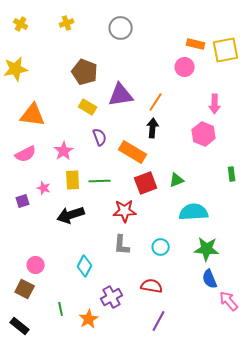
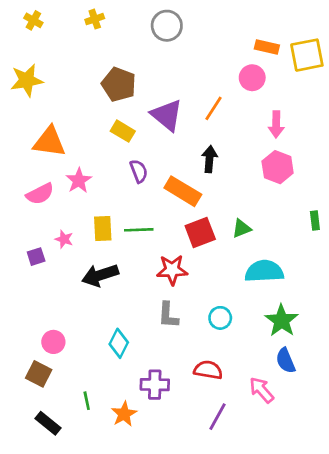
purple triangle: (121, 95) -> (167, 115), turned 48
orange line: (156, 102) -> (213, 108), moved
pink arrow: (215, 104) -> (276, 124), moved
pink star: (64, 151) -> (79, 180), moved
green star: (207, 249) -> (282, 321), turned 30
purple cross: (112, 297) -> (155, 385), turned 30
pink arrow: (229, 301) -> (262, 390), moved
black rectangle: (20, 326) -> (48, 423), moved

